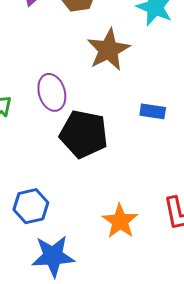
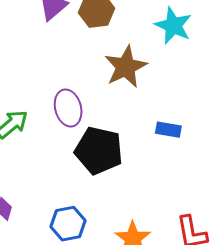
blue hexagon: (31, 206) -> (68, 224), moved

